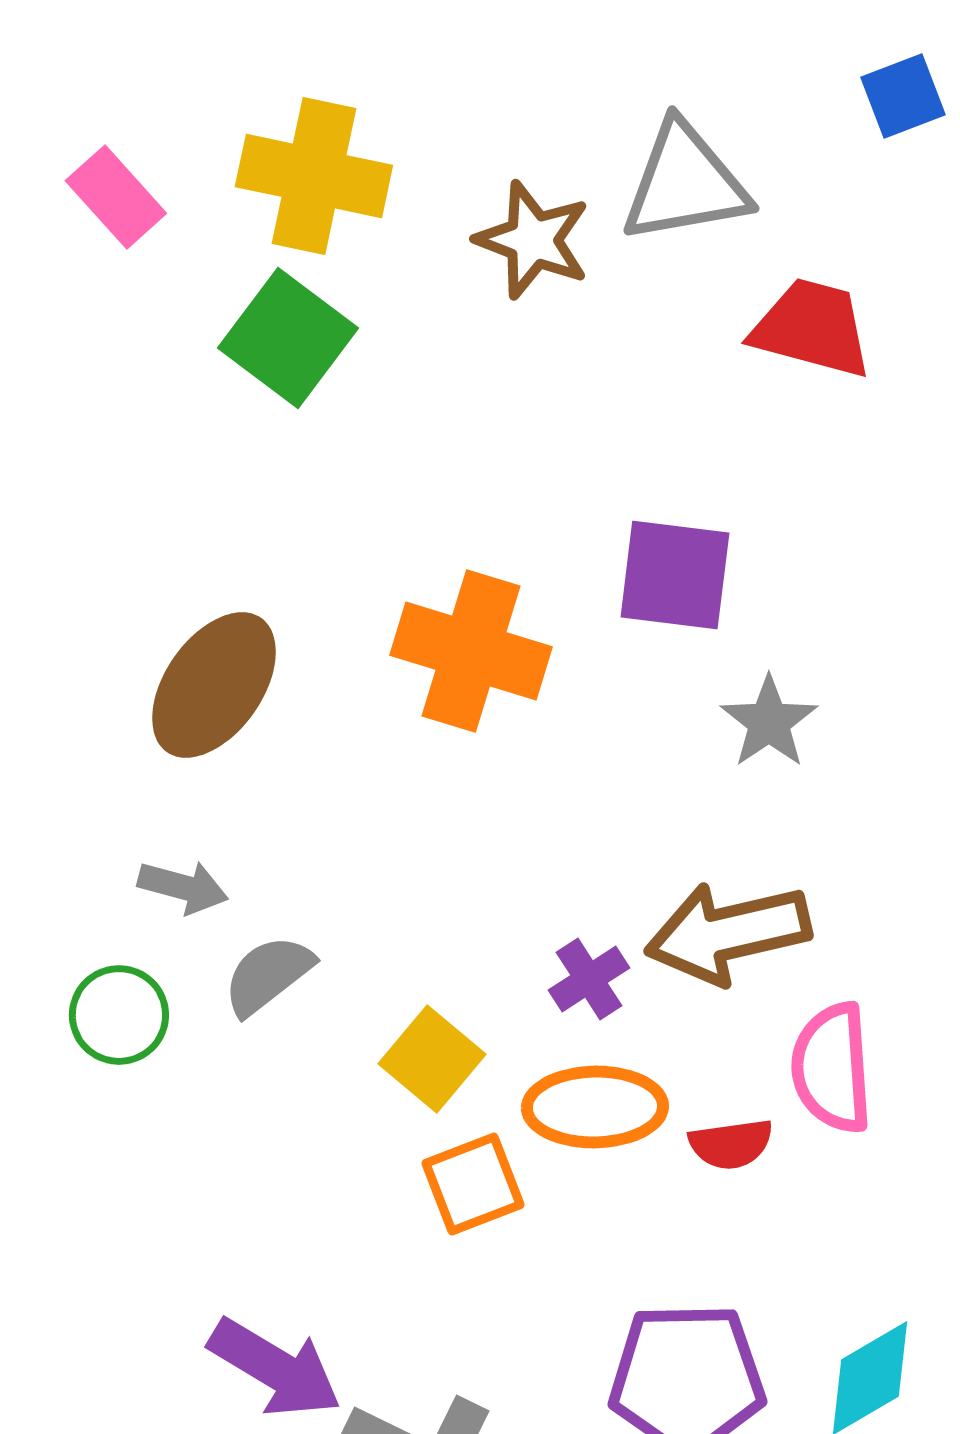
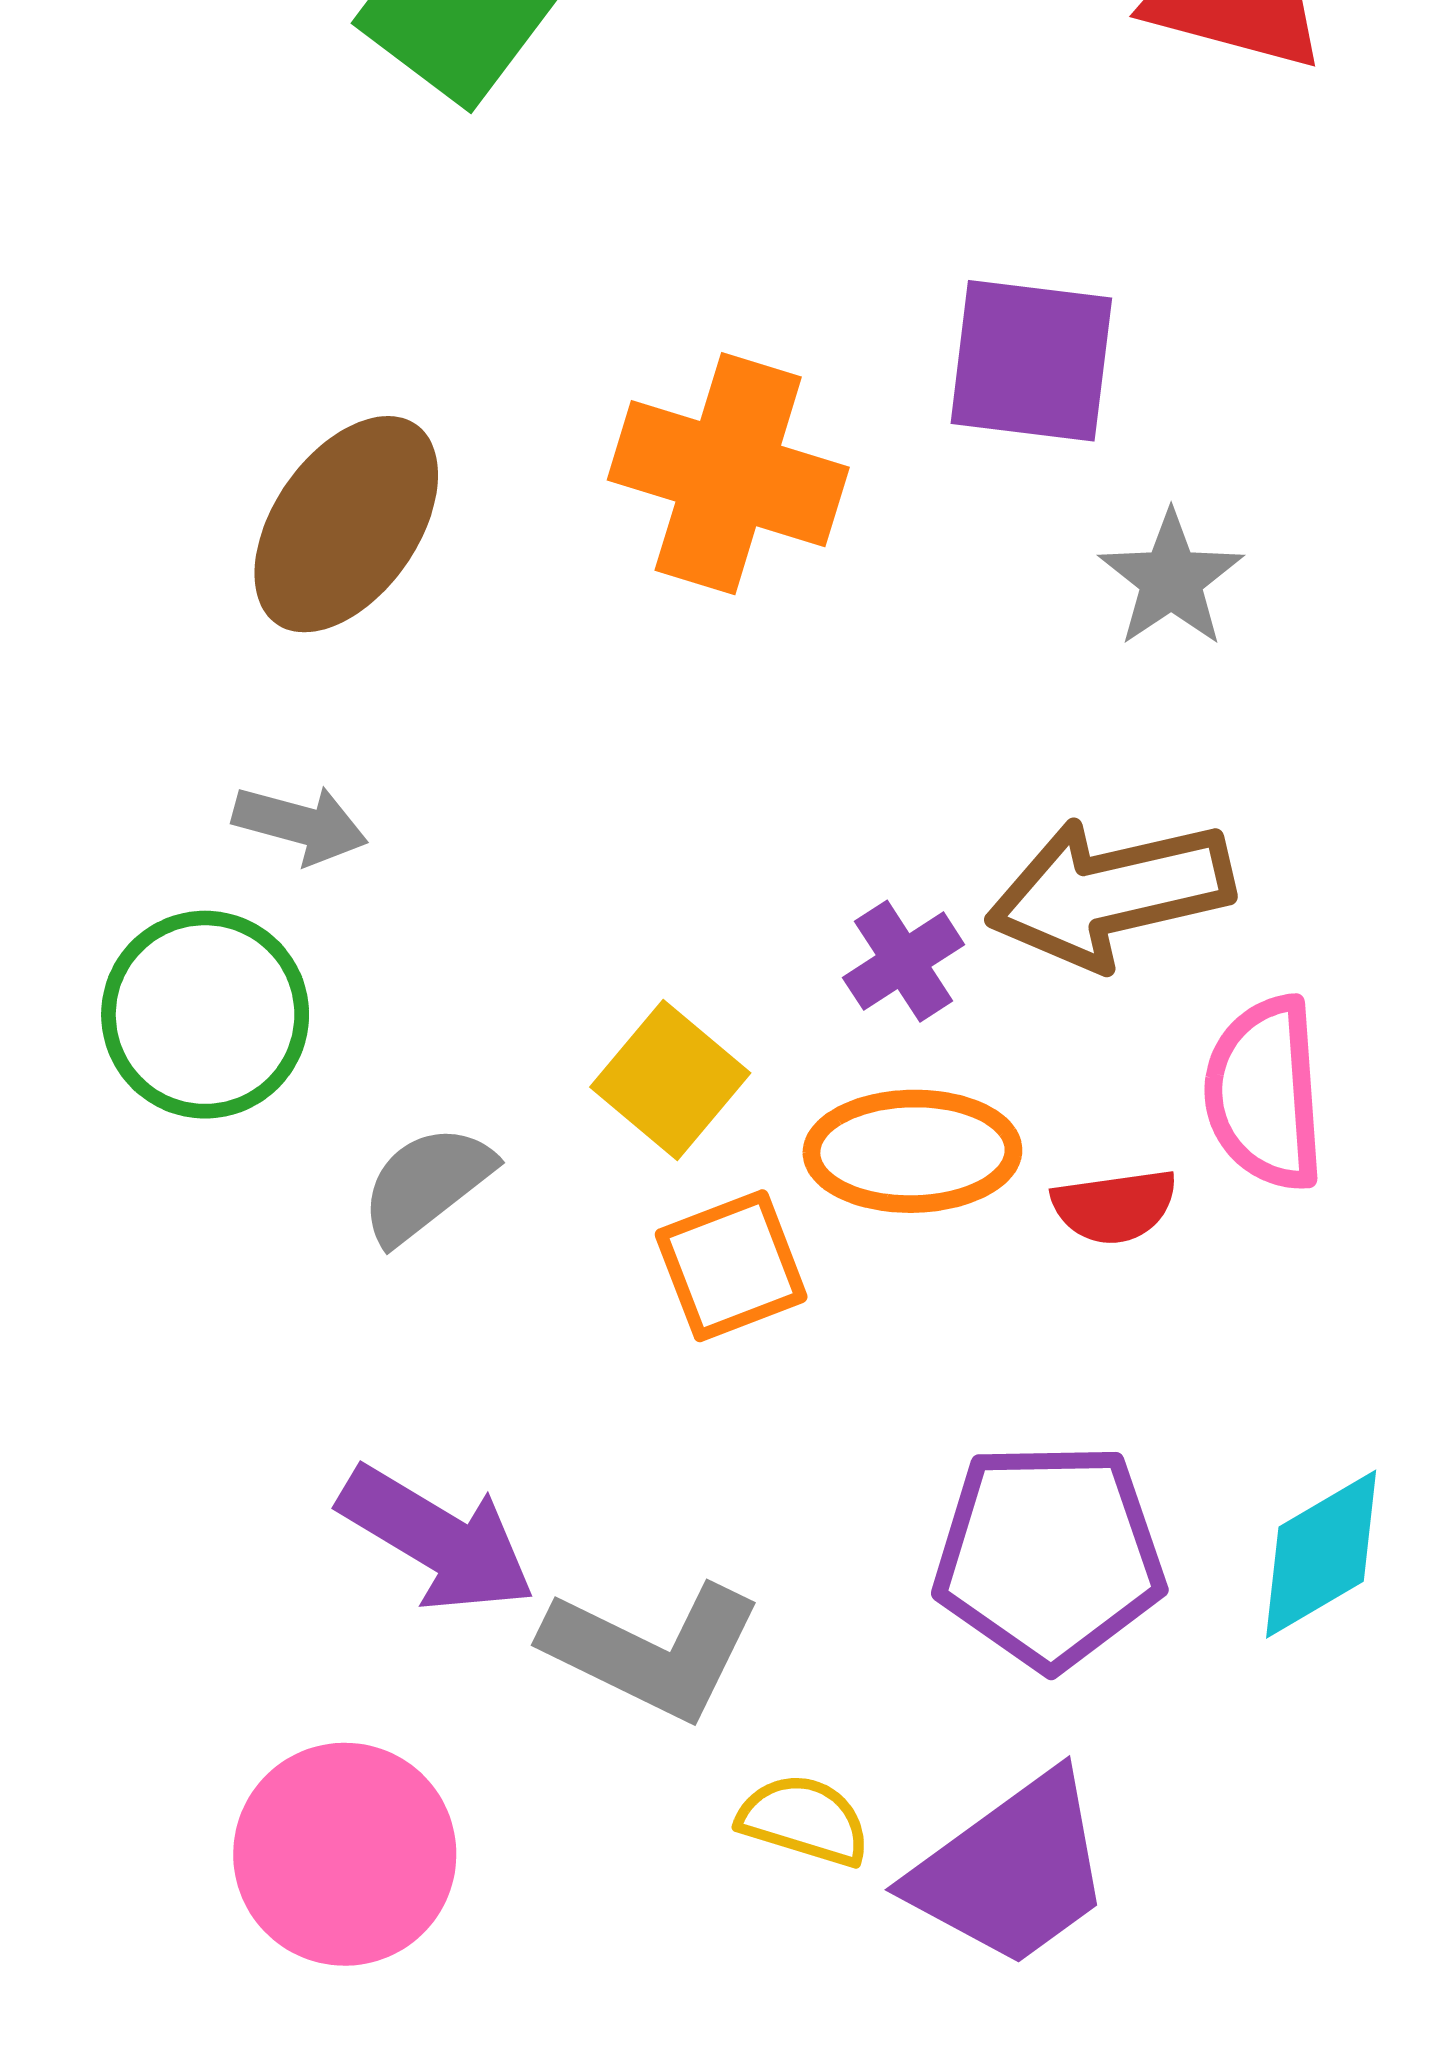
gray semicircle: (268, 975) -> (427, 1184), moved
green circle: (119, 1015) -> (205, 1015), size x1.4

